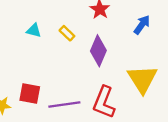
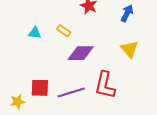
purple diamond: (98, 51) -> (81, 53), moved, turned 76
yellow triangle: (142, 79) -> (129, 49), moved, size x0.7

